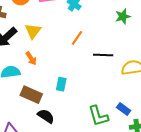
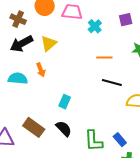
orange line: (77, 38) -> (104, 58), moved, turned 42
brown rectangle: (31, 95) -> (34, 127), moved
black semicircle: (46, 116) -> (64, 129), moved

